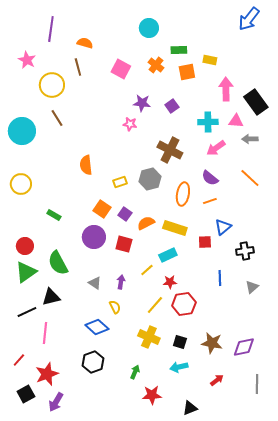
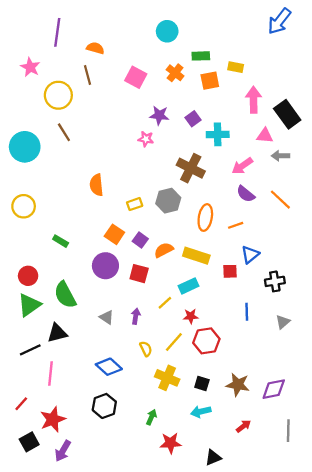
cyan cross: (208, 122) -> (218, 134), moved
purple semicircle: (210, 178) -> (246, 194), moved
yellow semicircle: (115, 307) -> (146, 349), moved

